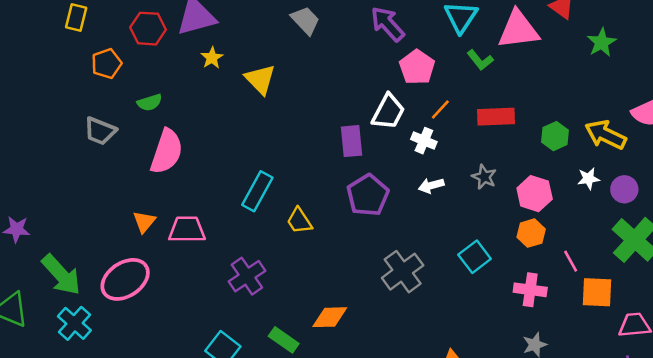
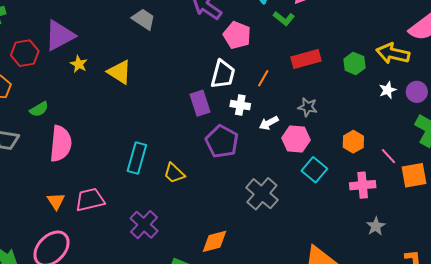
orange line: (440, 109) -> (263, 78), moved
white cross: (424, 141) -> (240, 105), moved
pink hexagon: (535, 194) -> (296, 139), moved

